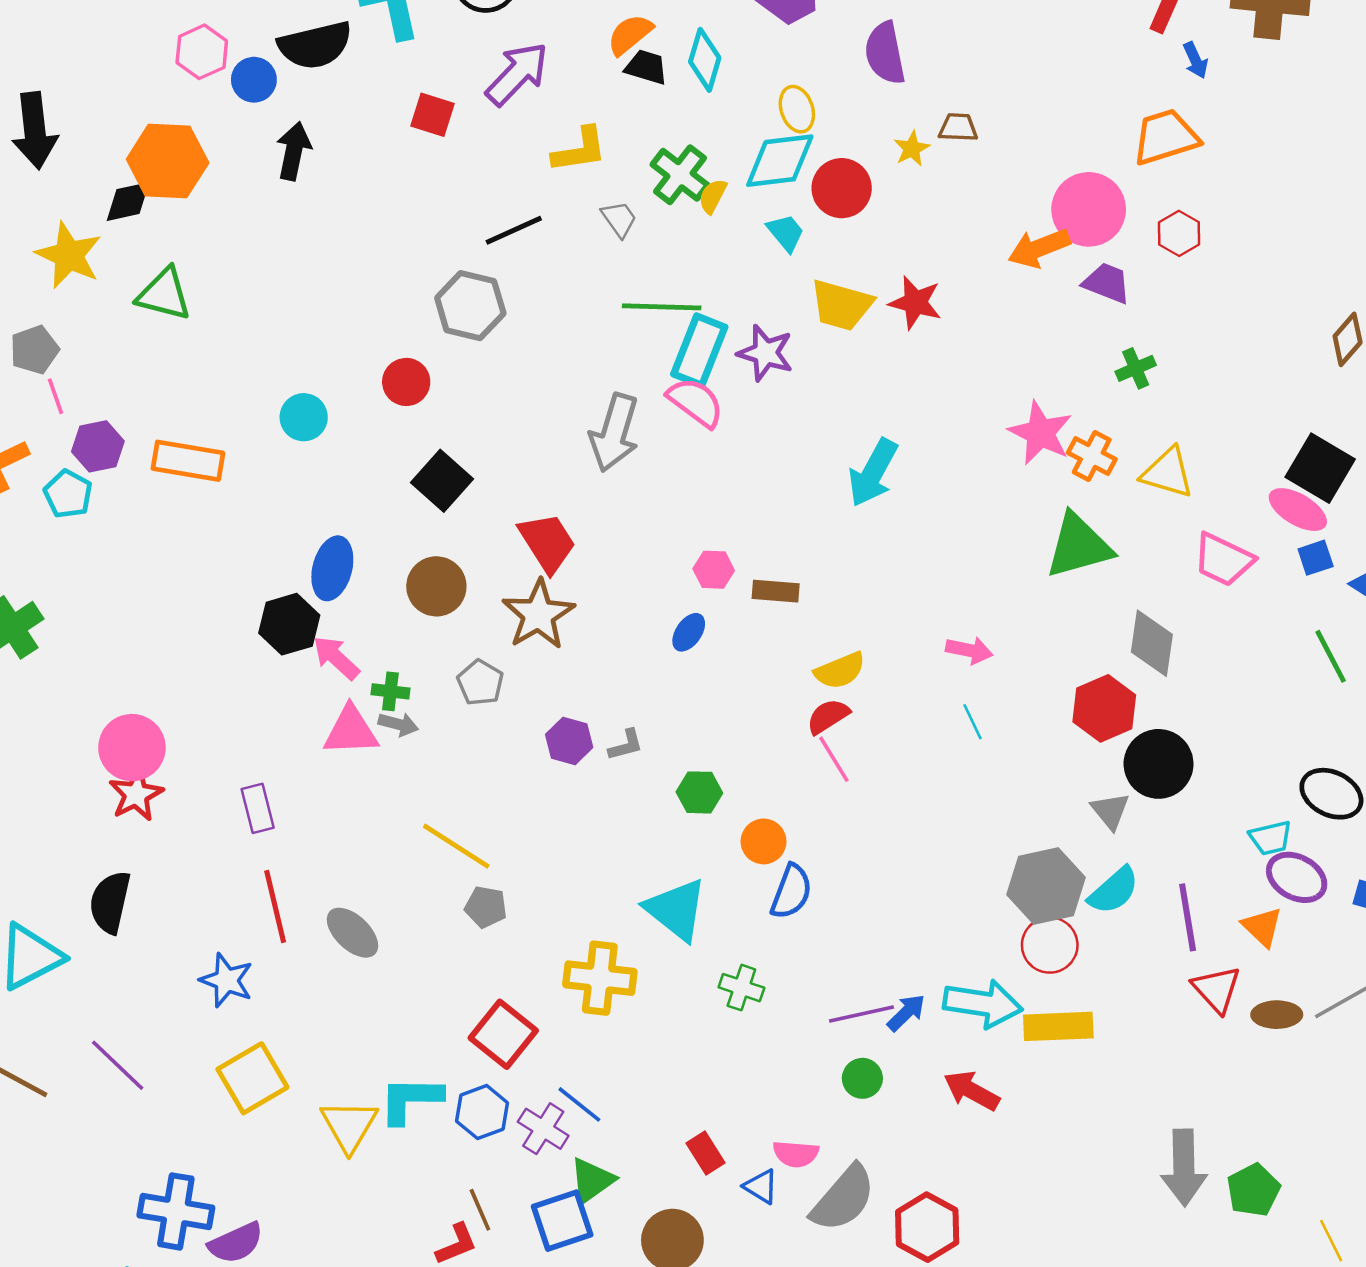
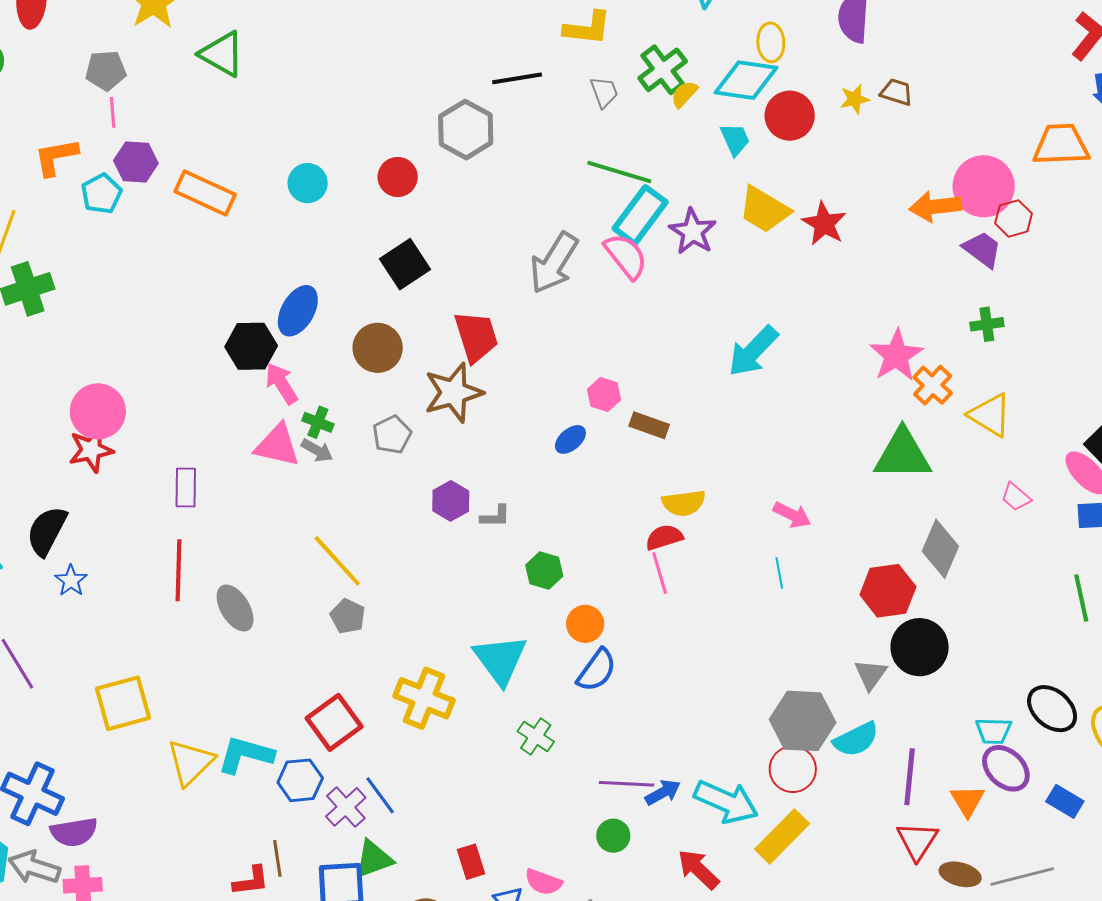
red hexagon: (1179, 233) -> (1014, 218), moved
pink trapezoid: (1223, 560) -> (1016, 497), size x0.6
blue star: (226, 980) -> (71, 581), moved, size x0.7
yellow rectangle: (1058, 1026) -> (782, 836), turned -58

